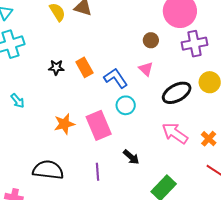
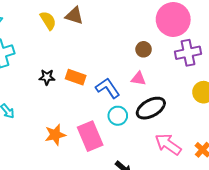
orange rectangle: (84, 67) -> (76, 77), turned -42
pink triangle: (146, 69) -> (138, 79), turned -35
black ellipse: (177, 93) -> (151, 108), moved

